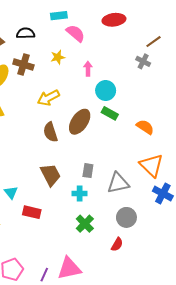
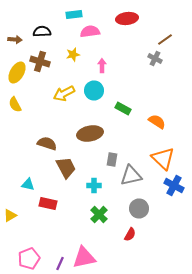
pink semicircle: (75, 33) -> (90, 32), turned -48
cyan circle: (106, 91) -> (94, 90), moved
brown ellipse: (80, 122) -> (90, 134), moved, turned 45
brown semicircle: (50, 132) -> (47, 144), moved, turned 126
gray rectangle: (88, 171) -> (112, 160), moved
cyan triangle: (11, 192) -> (28, 184), turned -40

